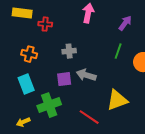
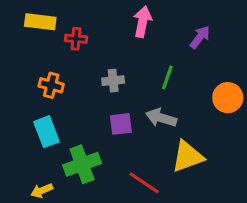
green line: (118, 51) -> (167, 77), moved
gray arrow: (86, 75) -> (161, 118), moved
purple square: (64, 79) -> (121, 124), moved

